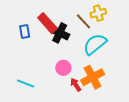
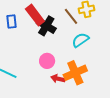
cyan semicircle: (95, 44) -> (80, 40), size x0.7
red arrow: (76, 85) -> (58, 79), turned -48

